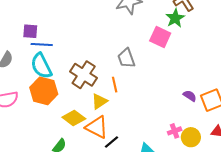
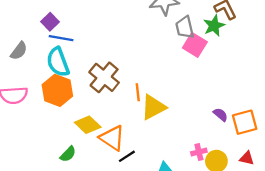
purple square: (30, 31) -> (50, 22), turned 35
gray trapezoid: (126, 58) -> (185, 27), moved
yellow triangle: (99, 101) -> (153, 107), moved, size x1.4

